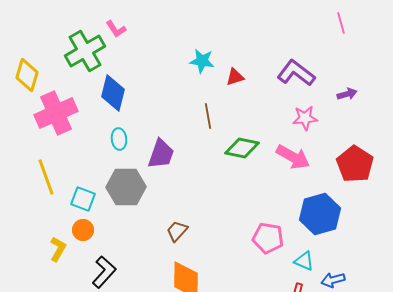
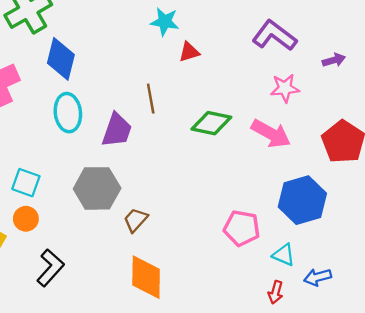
red triangle: (235, 77) -> (189, 52), moved
brown line: (208, 116) -> (151, 99), moved
cyan ellipse: (119, 139) -> (68, 113), size x1.5
gray hexagon: (126, 187) -> (97, 188), moved

